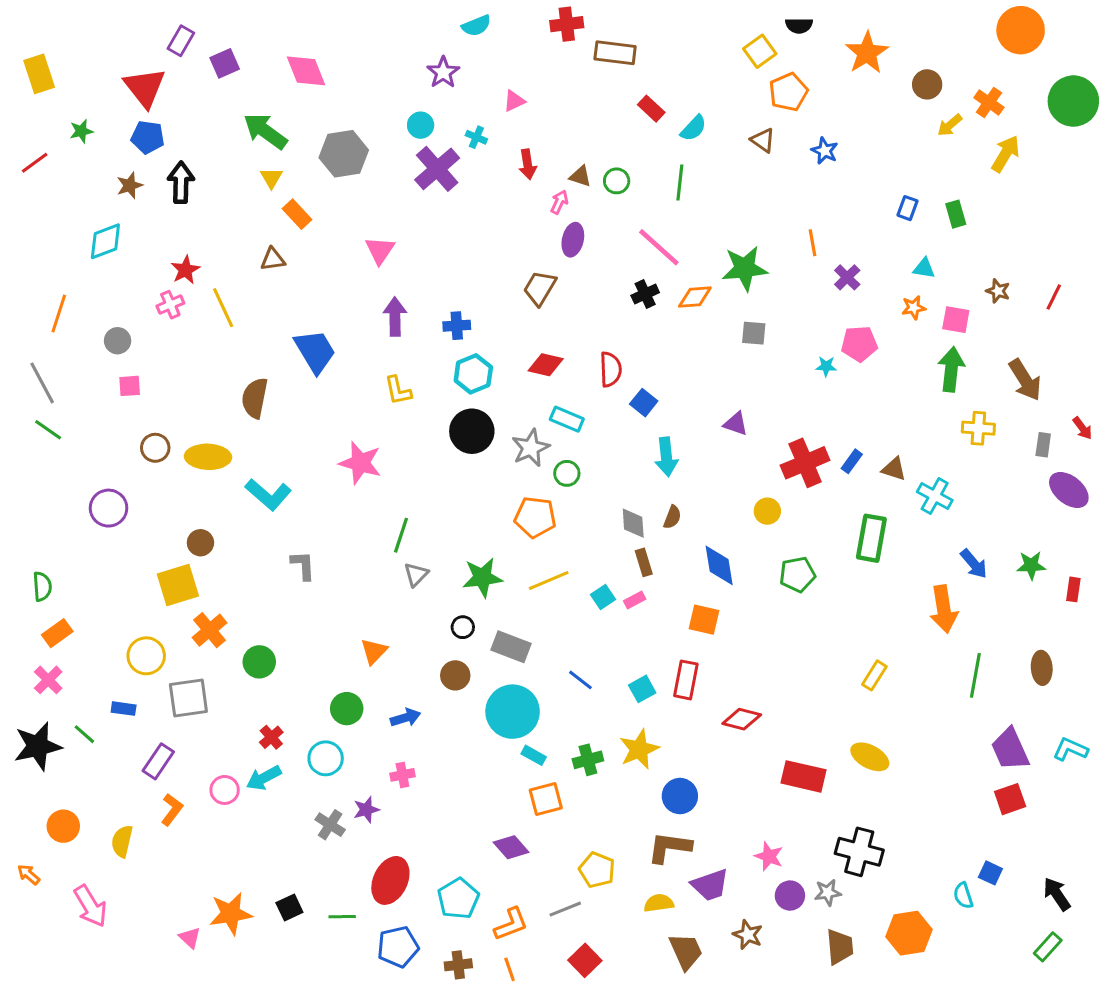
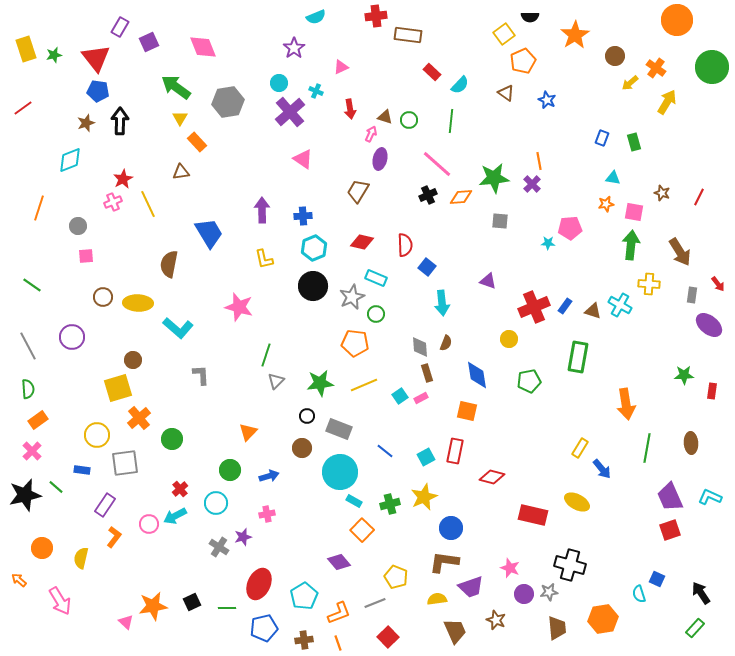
green star: (81, 131) -> (54, 55), moved
pink triangle: (380, 250) -> (303, 159), moved, turned -30
purple cross: (847, 277) -> (532, 184), moved
gray line: (42, 383) -> (28, 346), moved
cyan cross: (935, 496) -> (620, 305), moved
blue arrow: (974, 564) -> (602, 469), moved
orange square: (546, 799) -> (362, 530), turned -30

